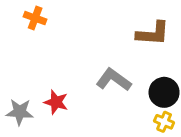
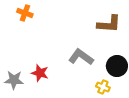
yellow cross: (164, 122) -> (103, 87), moved

